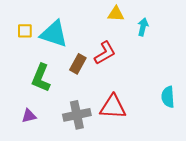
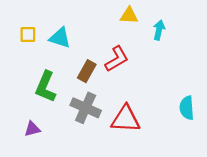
cyan triangle: (54, 34) -> (60, 38), size x0.7
gray cross: (77, 115) -> (86, 108), moved, turned 36

